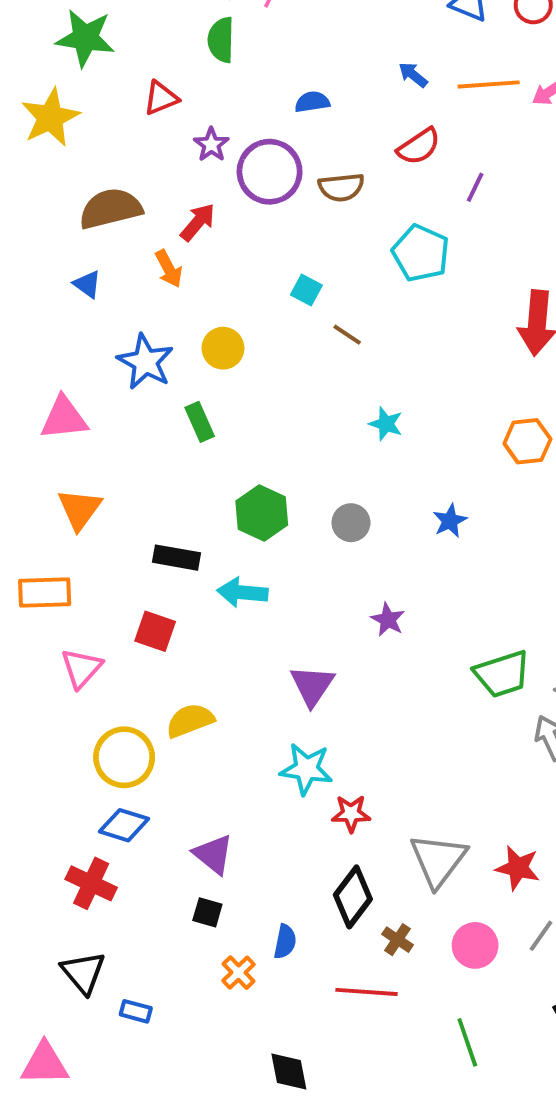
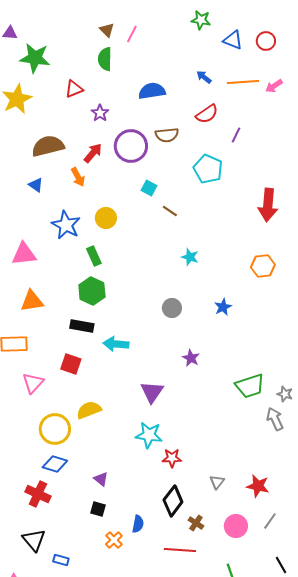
blue semicircle: (312, 102) -> (152, 91), size x1.5
purple circle: (270, 172) -> (131, 146), moved
orange triangle: (79, 509) -> (32, 301), turned 45
green hexagon: (262, 513) -> (92, 291), moved
purple triangle: (213, 854) -> (101, 479), size x0.7
gray triangle: (438, 860) -> (217, 482), size x0.5

